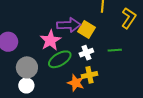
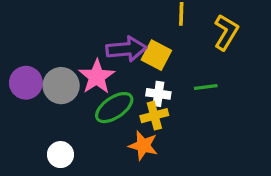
white cross: (86, 53) -> (158, 94), turned 32
gray circle: (27, 67) -> (61, 86), moved
yellow cross: (90, 75) -> (154, 116), moved

